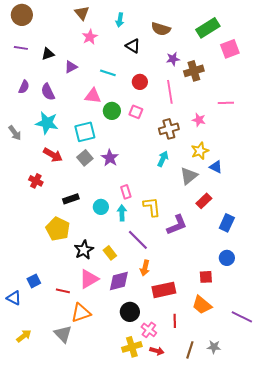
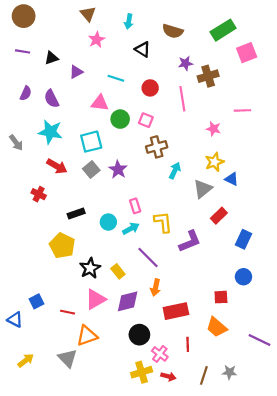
brown cross: (169, 129) -> (157, 147), moved
cyan arrow: (122, 213) -> (131, 228), turned 63

